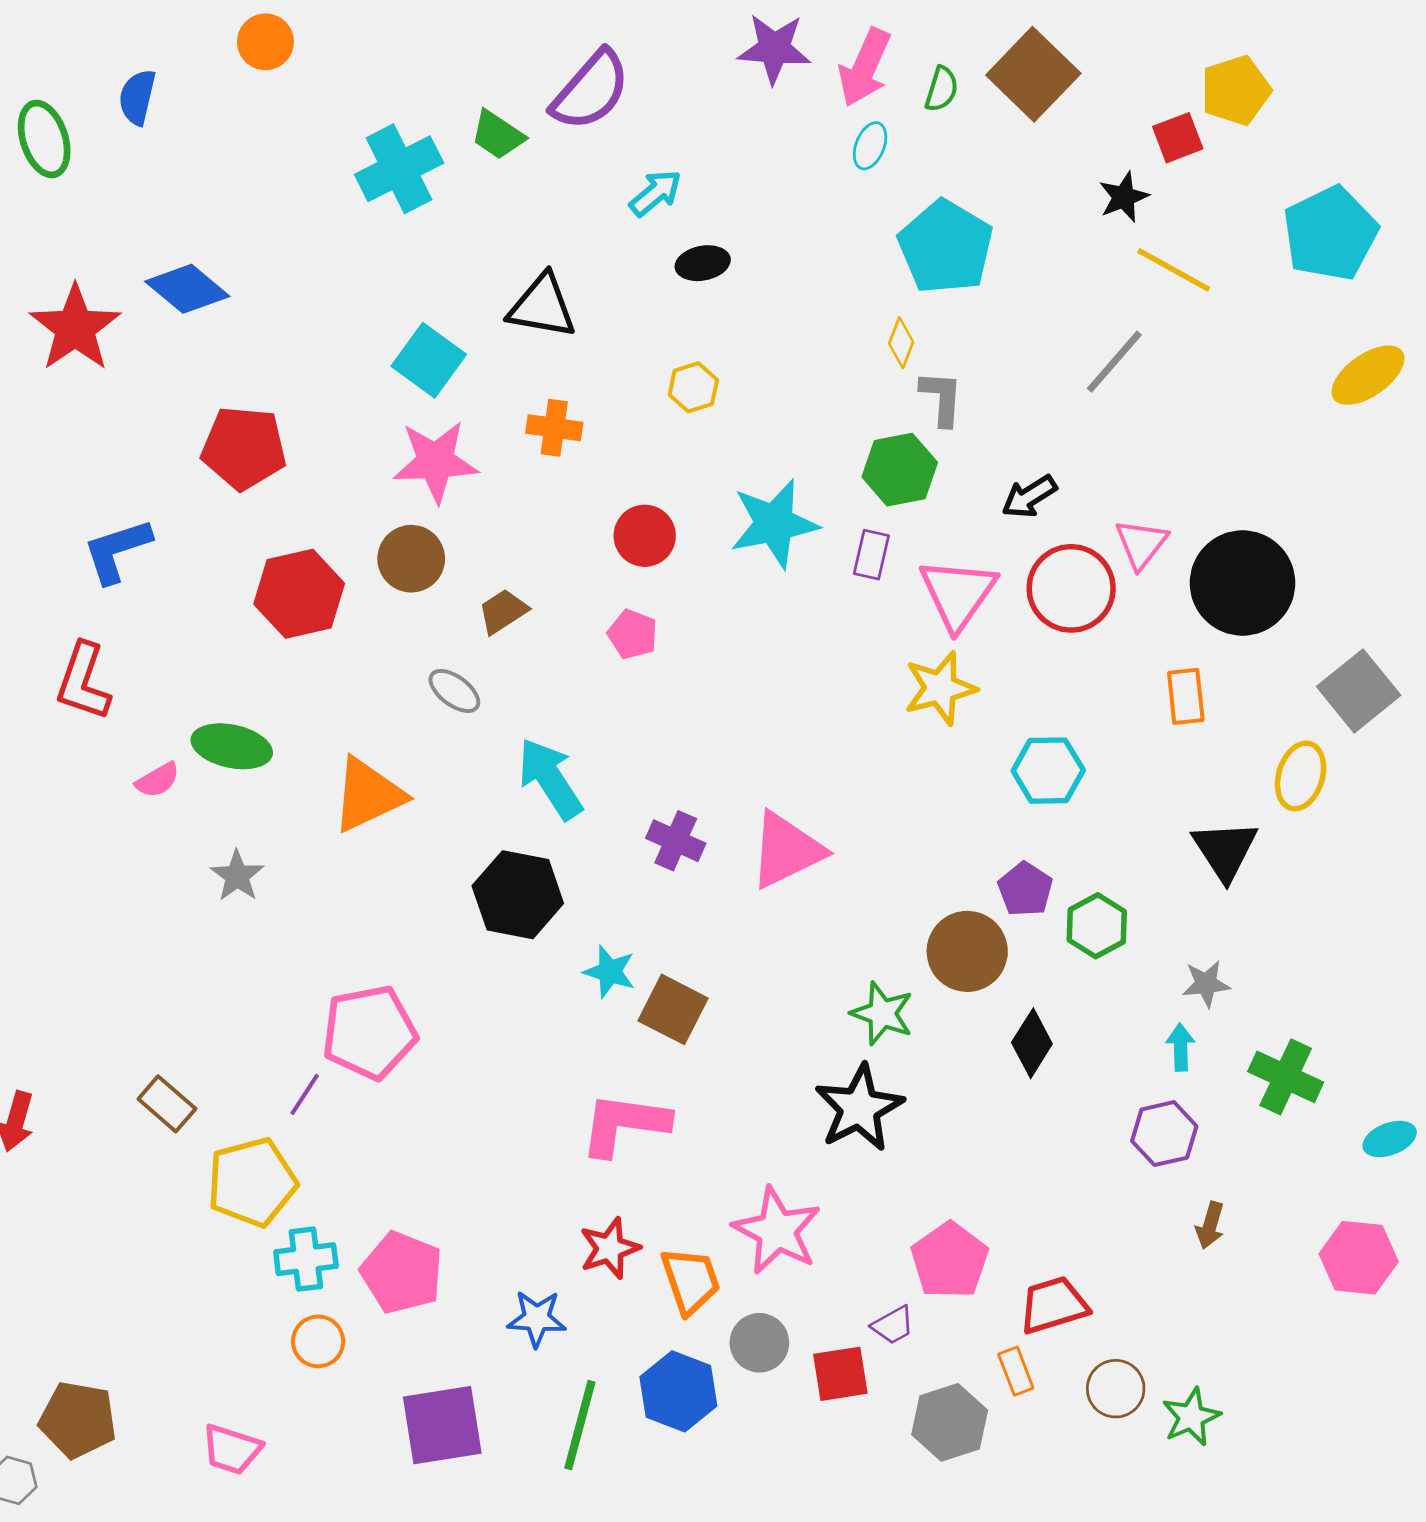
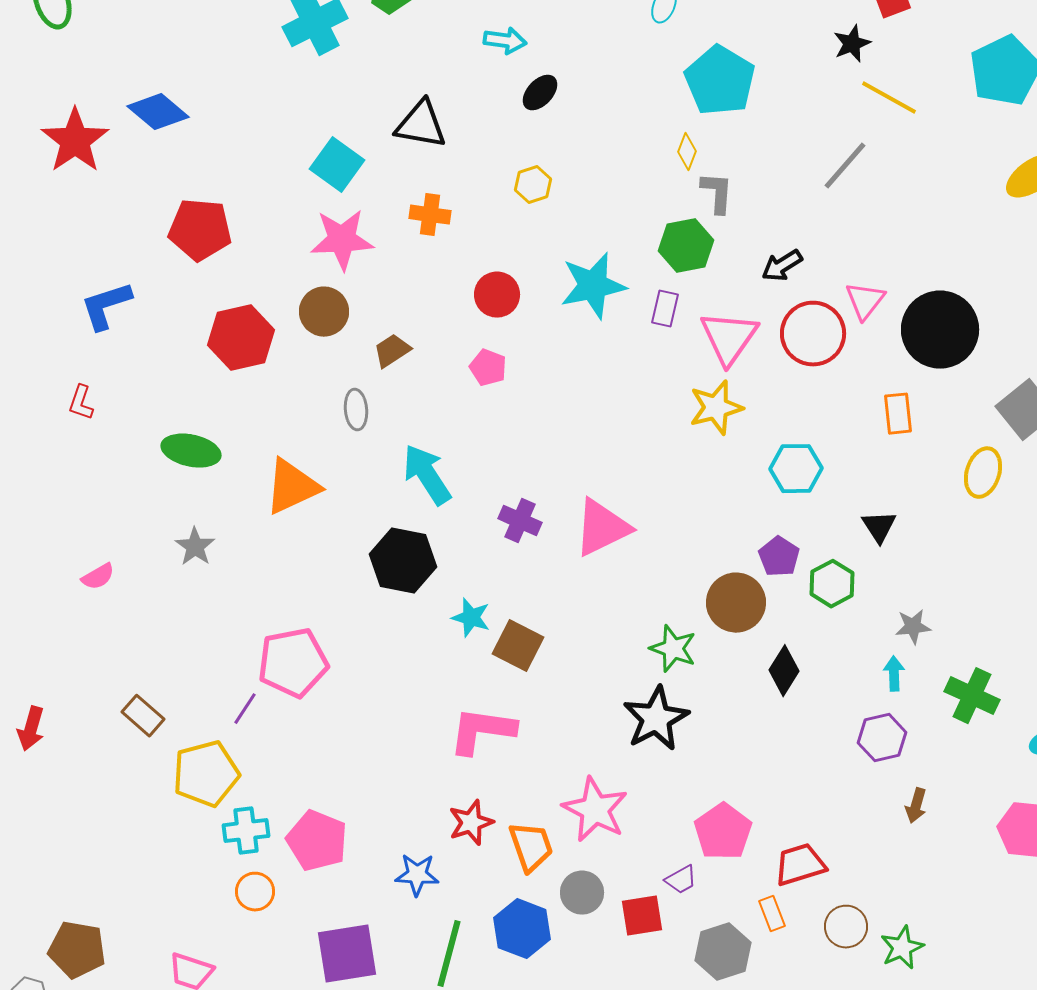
cyan arrow: (655, 193) -> (505, 41), turned 48
black ellipse: (703, 263) -> (540, 93), turned -36
red L-shape: (83, 682) -> (81, 403), size x0.6
gray ellipse: (454, 691) -> (356, 410), turned 48
pink semicircle: (158, 780) -> (98, 577), moved
black triangle: (1225, 850) -> (879, 527), moved, size x0.7

